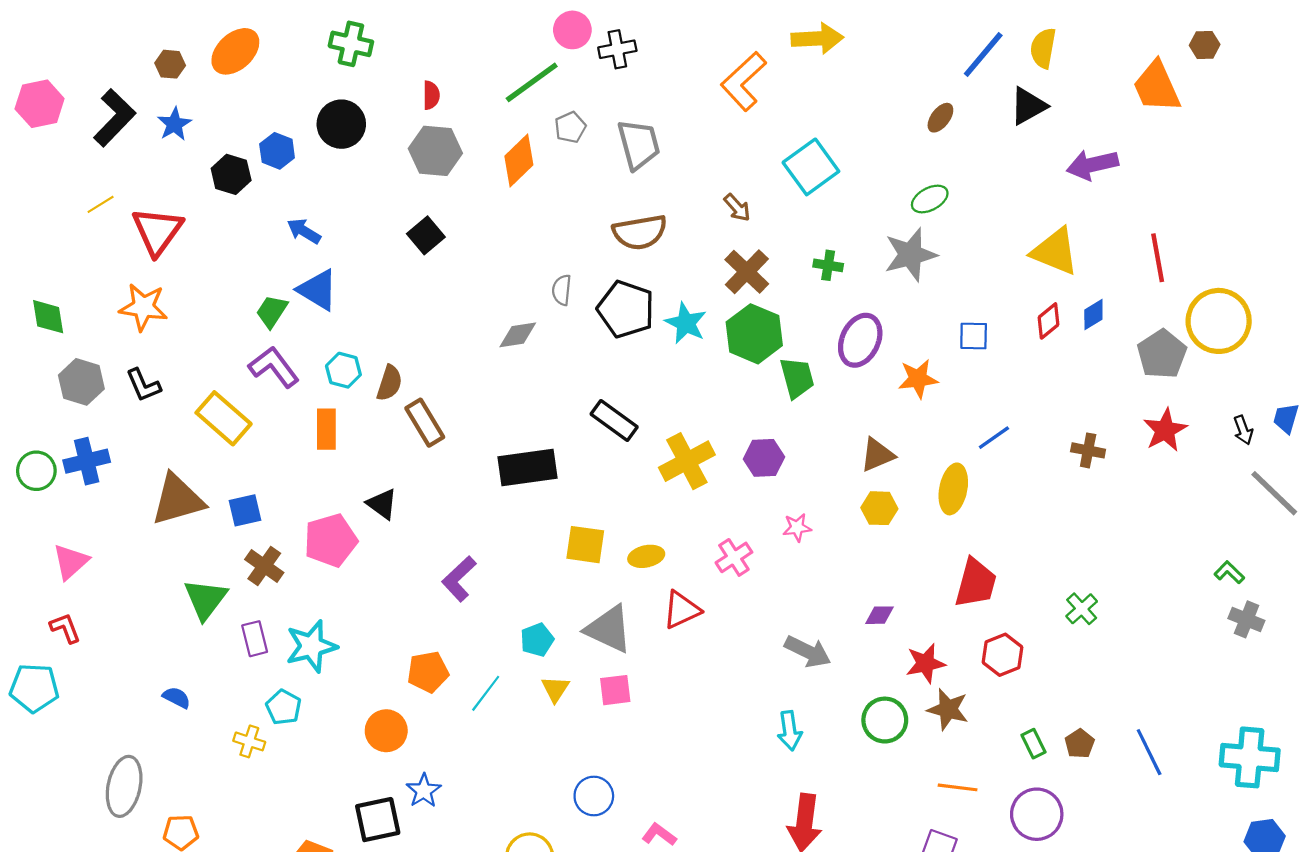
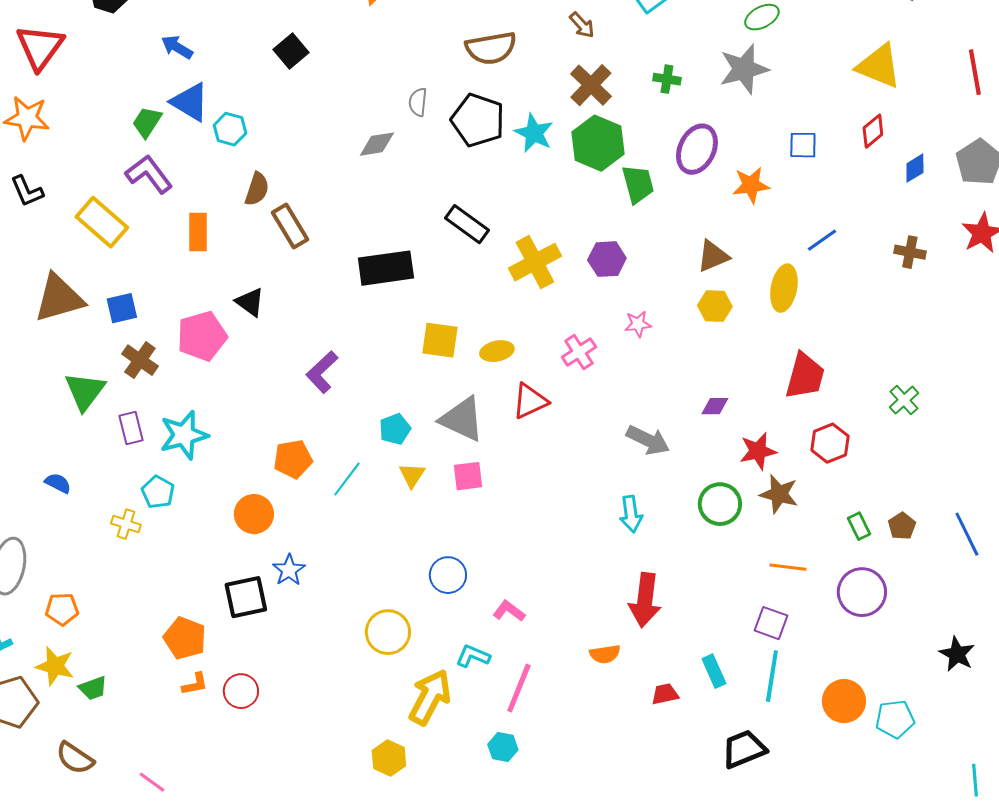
blue diamond: (1093, 315) -> (915, 168), moved
cyan hexagon: (343, 370) -> (230, 129), moved

